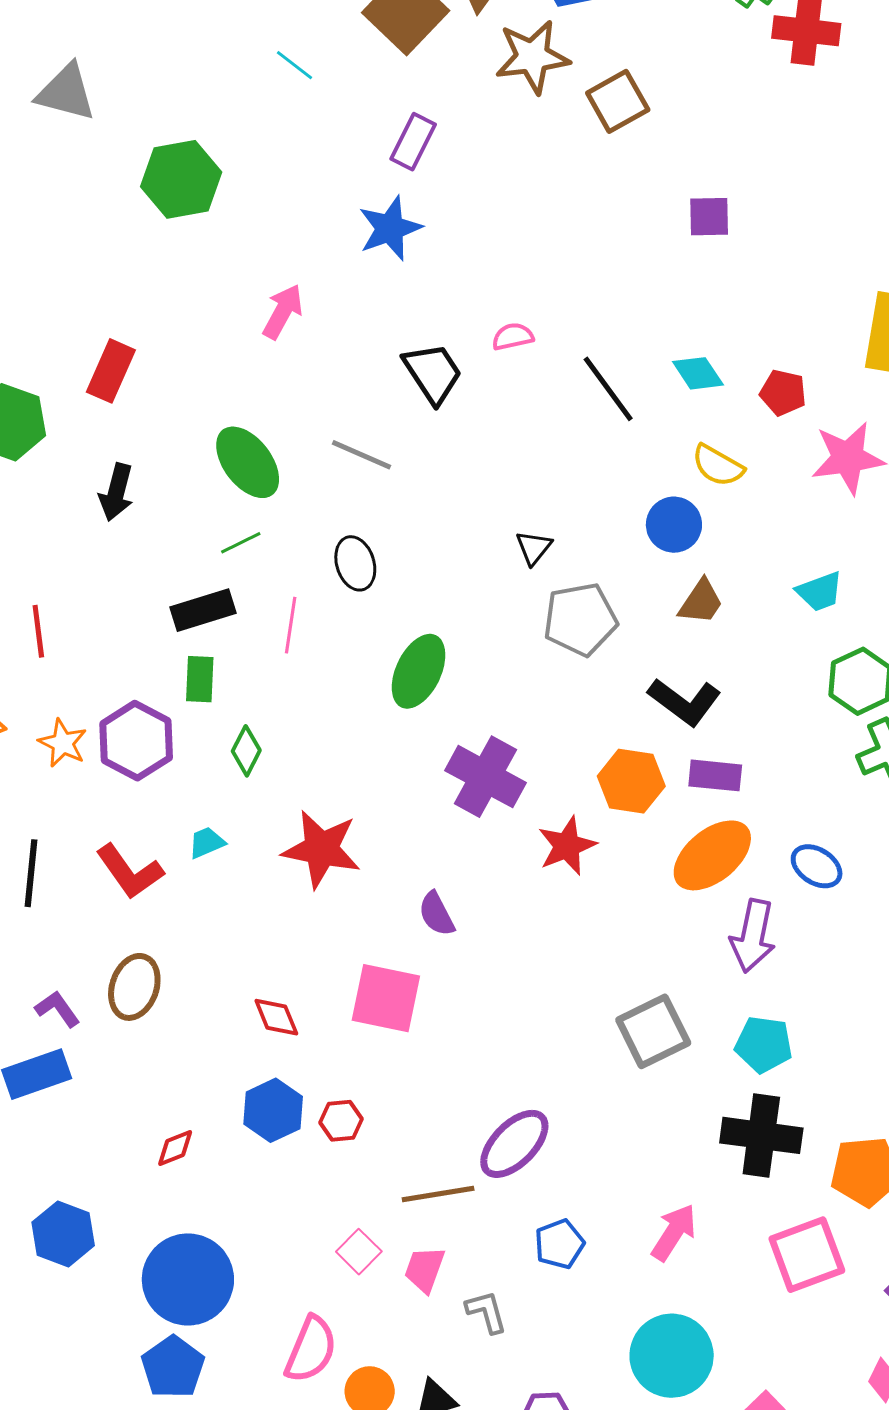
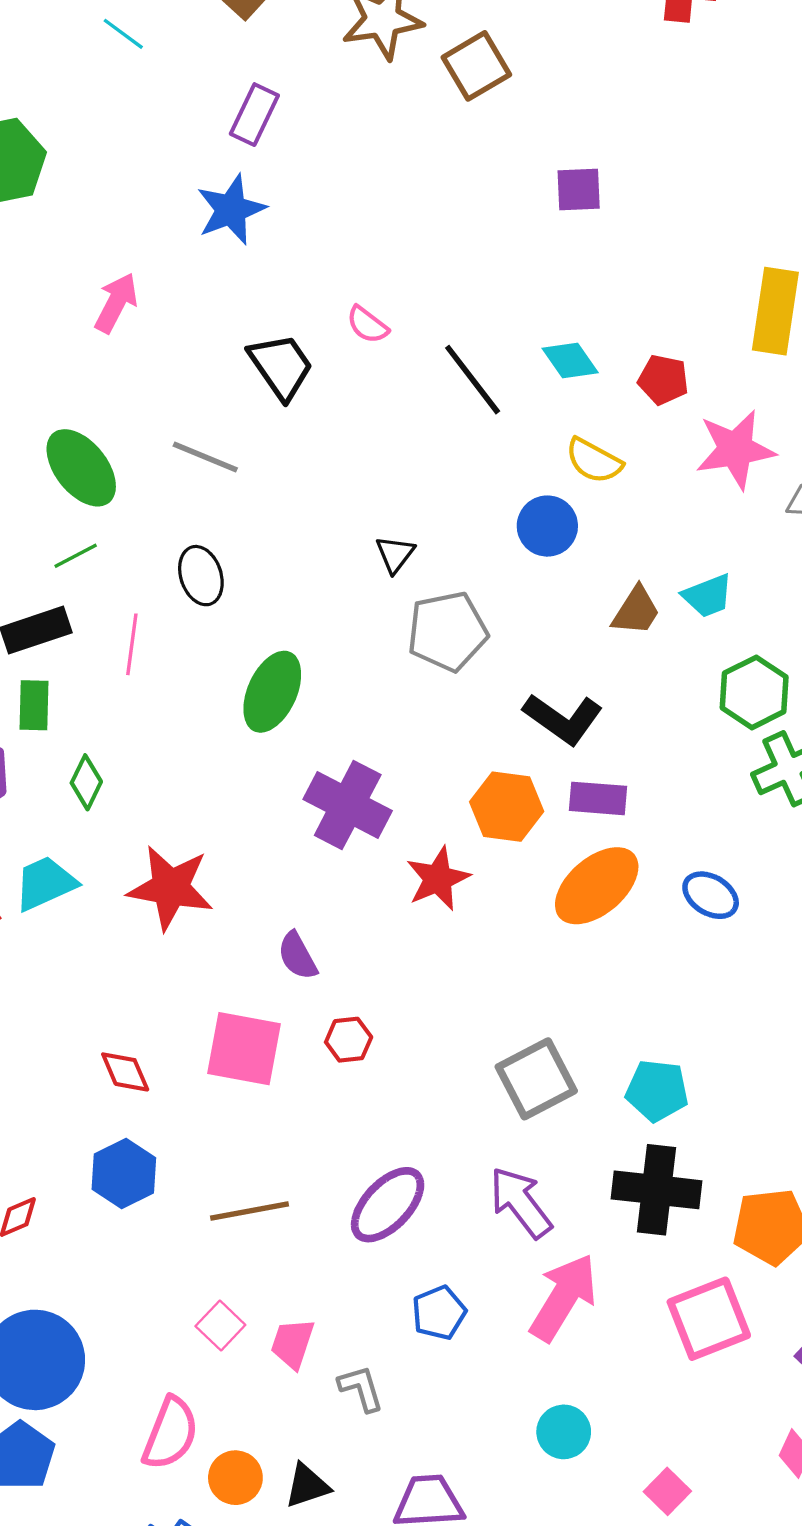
pink semicircle: (513, 337) -> (367, 325), turned -129
brown trapezoid: (701, 602) -> (636, 611), moved
cyan trapezoid: (207, 843) -> (45, 883), size x1.6
purple arrow: (753, 936) -> (521, 1202), moved, turned 132
red hexagon: (341, 1121) -> (349, 1040), moved
brown line: (438, 1194) -> (250, 1211), moved
pink arrow: (674, 1232) -> (563, 1297), size x1.4
cyan circle: (672, 1356) -> (564, 1432), size x0.6

